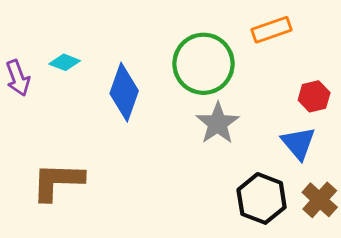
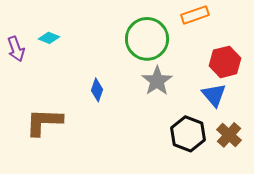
blue diamond: (124, 92) -> (97, 90), moved, size x0.6
red hexagon: (314, 96) -> (225, 62), size x1.4

